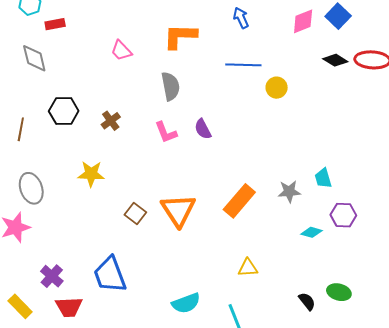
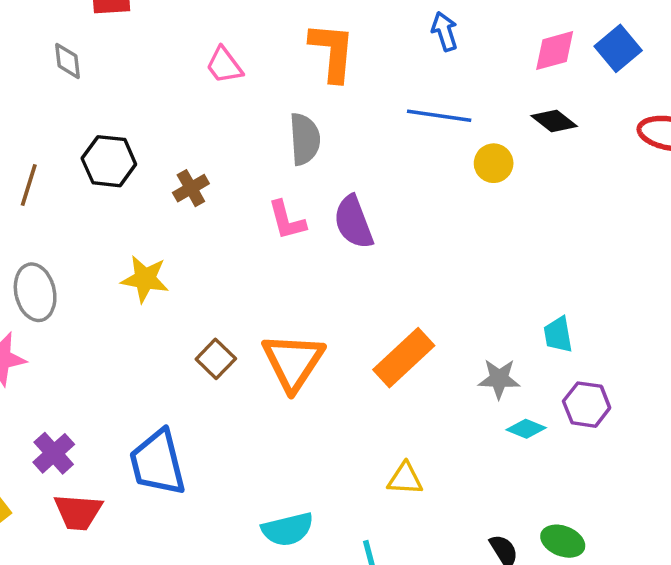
orange L-shape: (180, 36) -> (332, 52), turned 87
gray diamond: (34, 58) -> (67, 61), size x0.7
black diamond: (335, 60) -> (554, 121), moved
purple semicircle: (203, 129) -> (353, 222), size x1.4
gray star: (289, 191) -> (499, 379), moved

